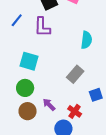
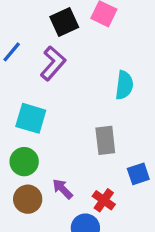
purple L-shape: (42, 27) -> (53, 63), turned -140
gray rectangle: (75, 74) -> (105, 140), turned -48

